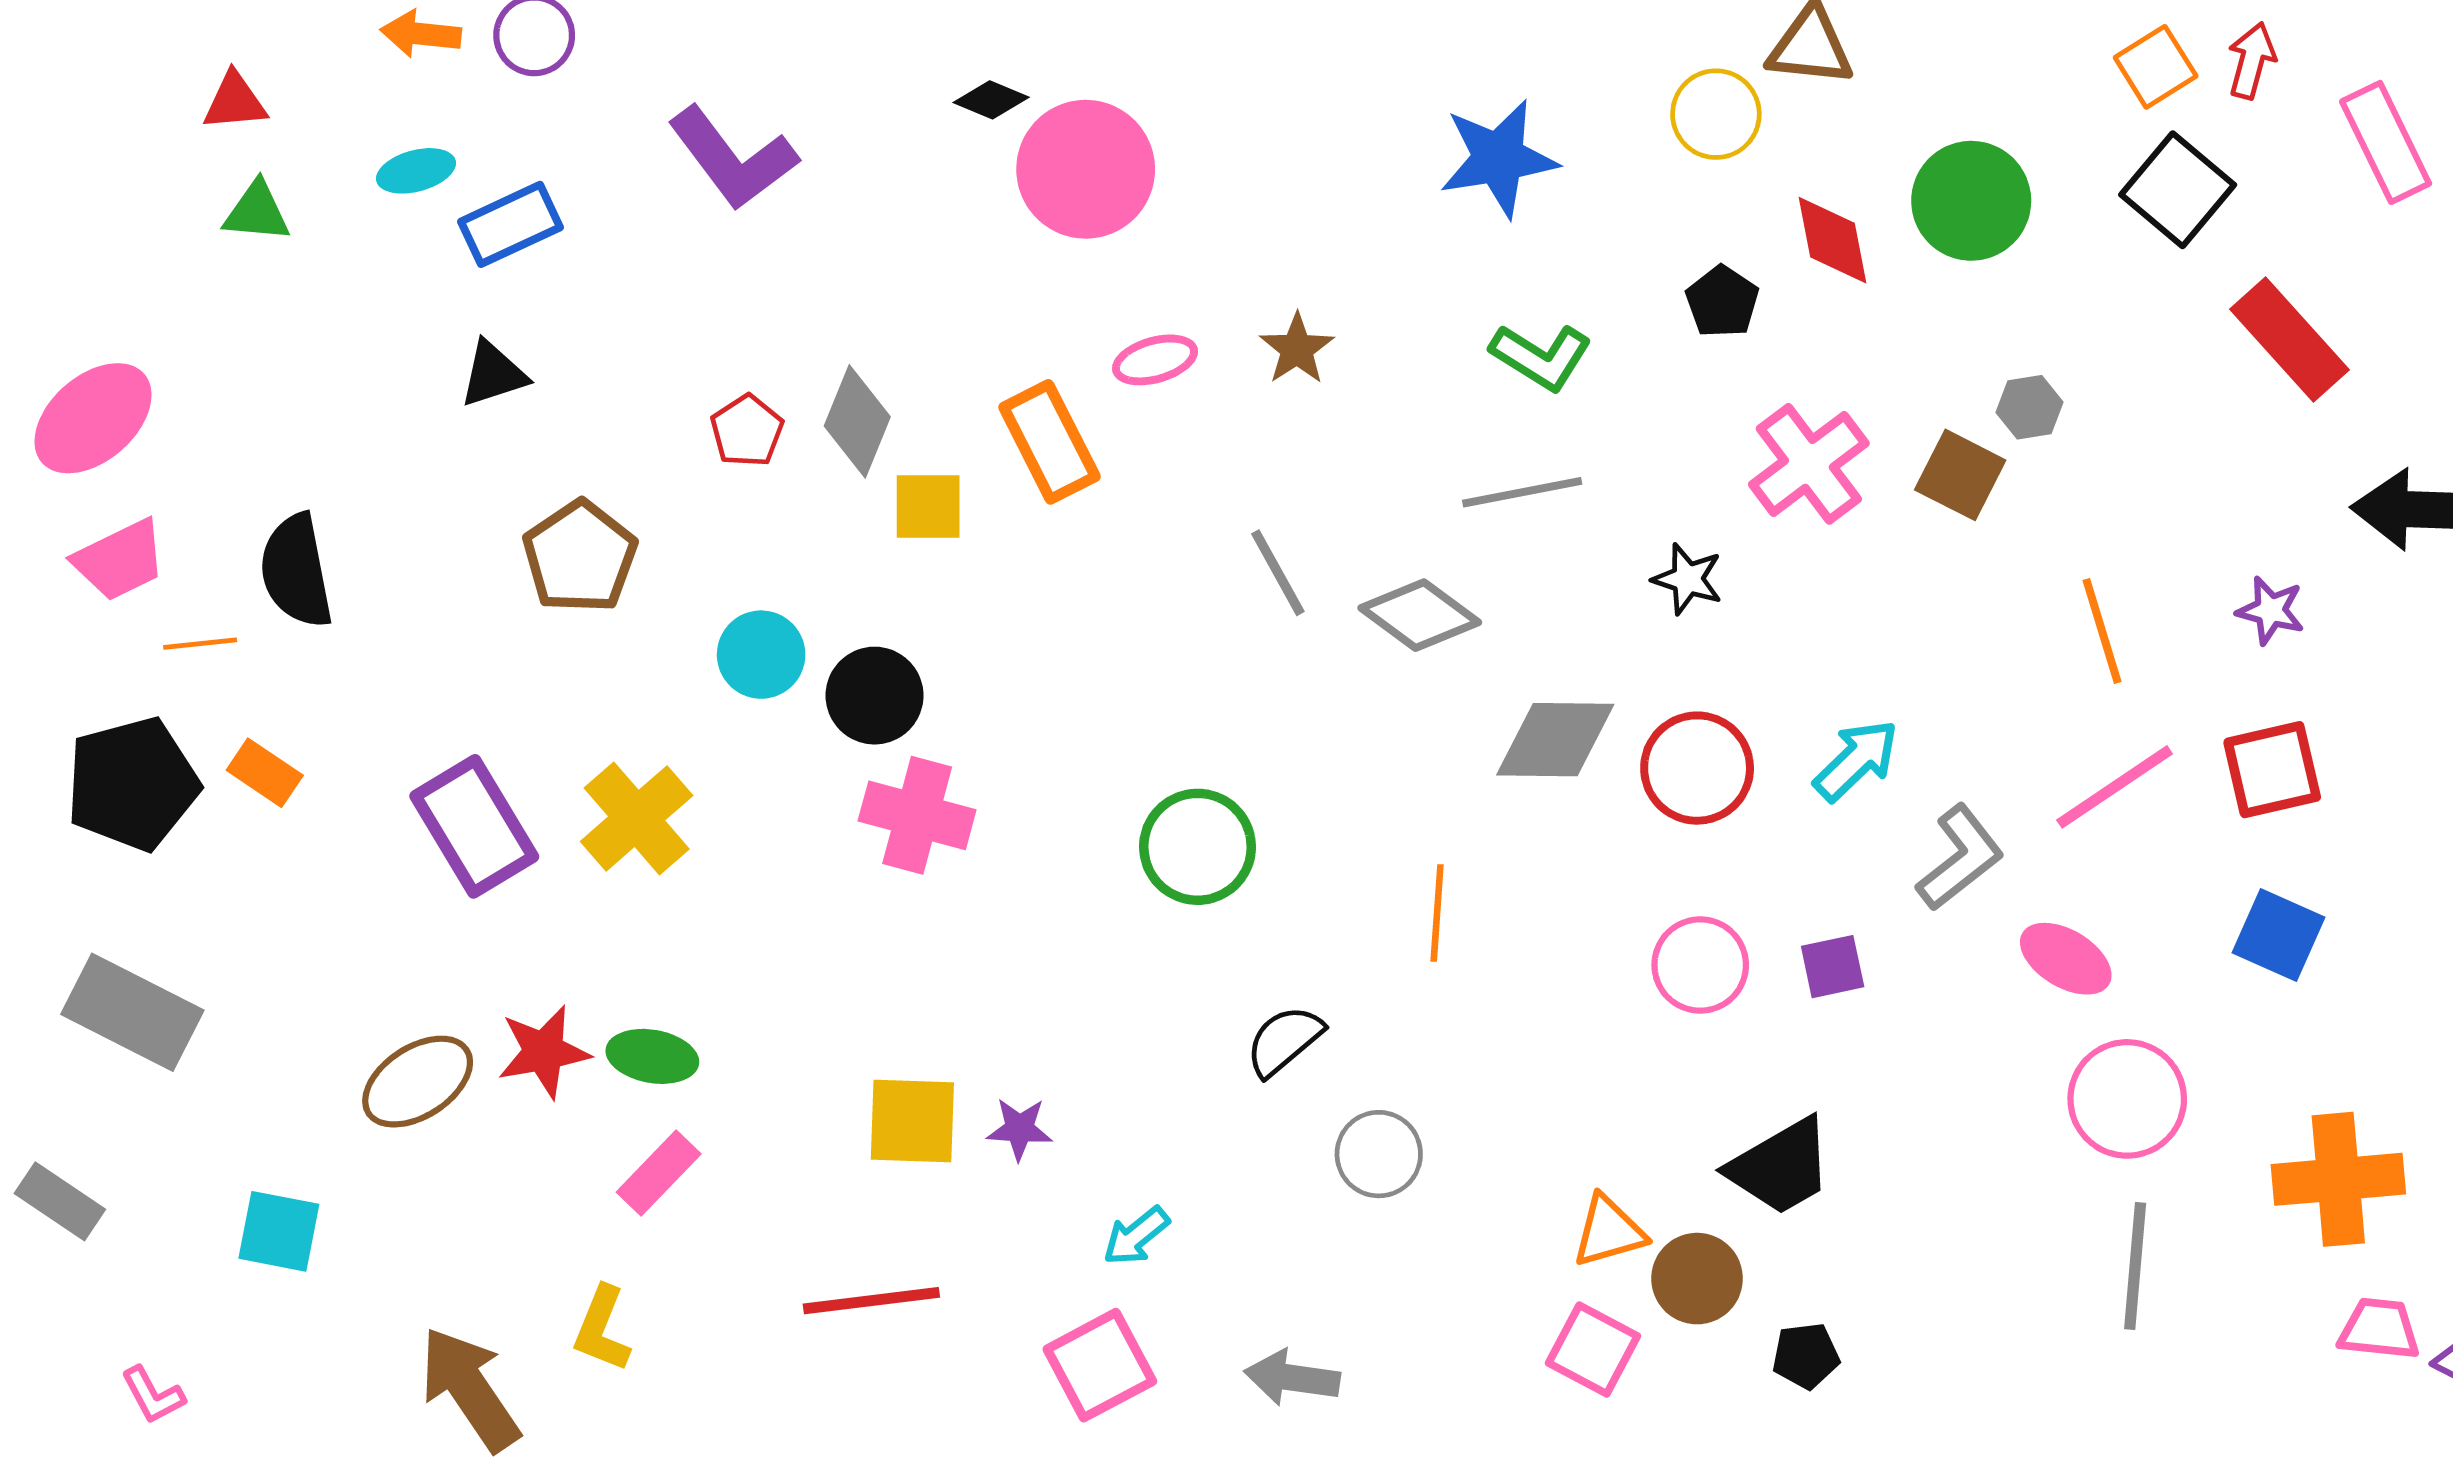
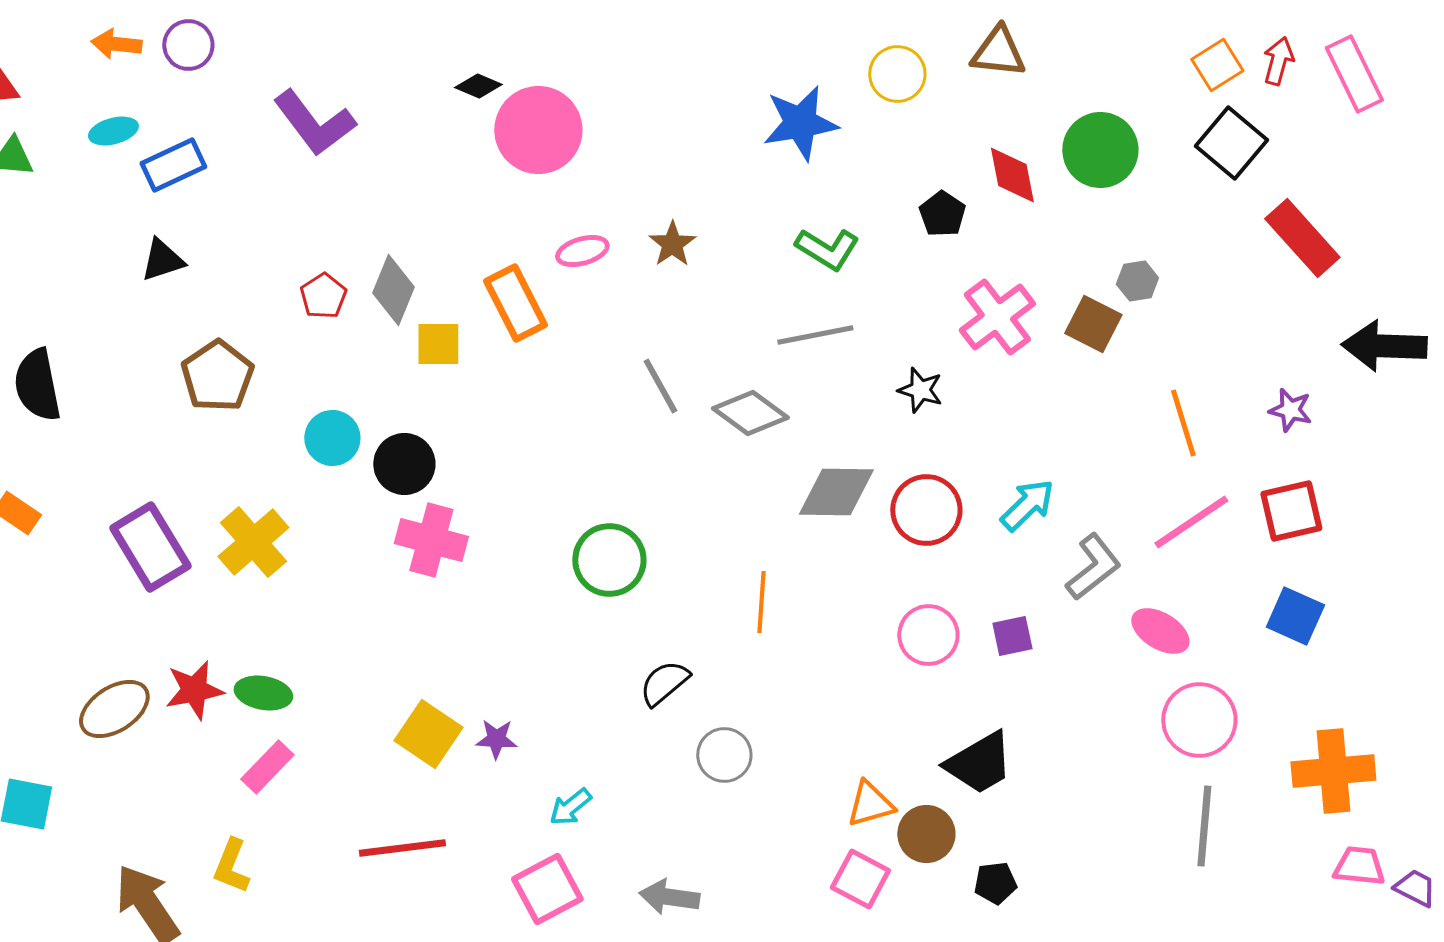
yellow circle: (1716, 114) -> (897, 74), moved
pink rectangle: (2386, 142) -> (1354, 74), moved
yellow square: (912, 1121) -> (428, 734), turned 32

